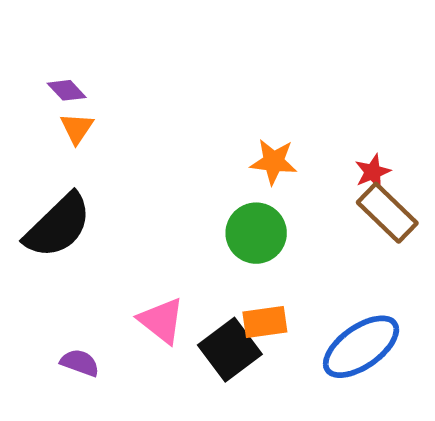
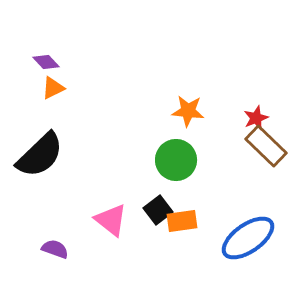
orange triangle: (77, 128) -> (53, 88), turned 30
black square: (230, 350) -> (158, 210), moved, size x0.7

